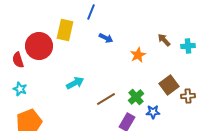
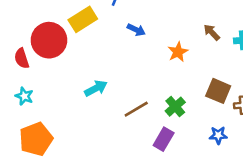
yellow rectangle: (65, 30) -> (83, 19), turned 45
brown square: (169, 85) -> (218, 91), turned -30
blue star: (153, 112) -> (218, 135), moved

